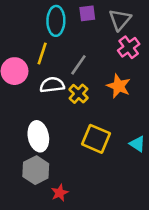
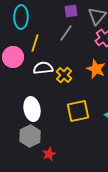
cyan ellipse: (56, 21) -> (21, 17), moved
gray line: (78, 65) -> (66, 33), moved
yellow square: (96, 139) -> (78, 111), turned -35

